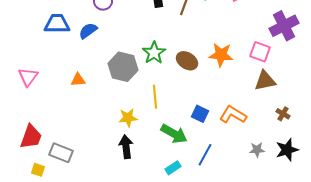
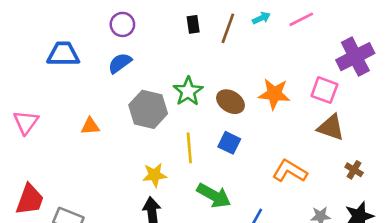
blue semicircle: (88, 31) -> (120, 63), moved
brown triangle: (265, 81) -> (331, 127), turned 30
blue square: (200, 114) -> (229, 143), moved

